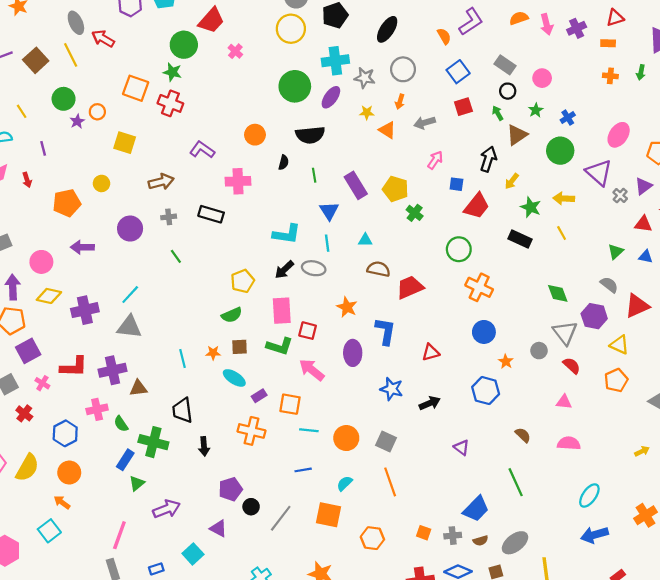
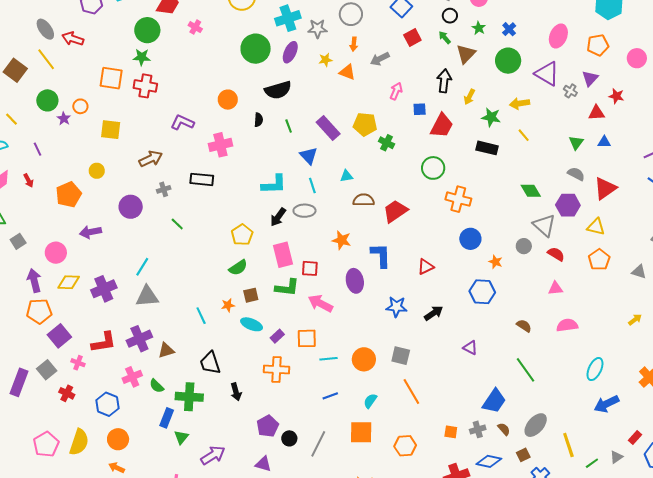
brown semicircle: (481, 541) -> (504, 429), turned -104

